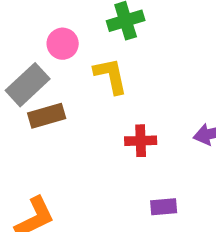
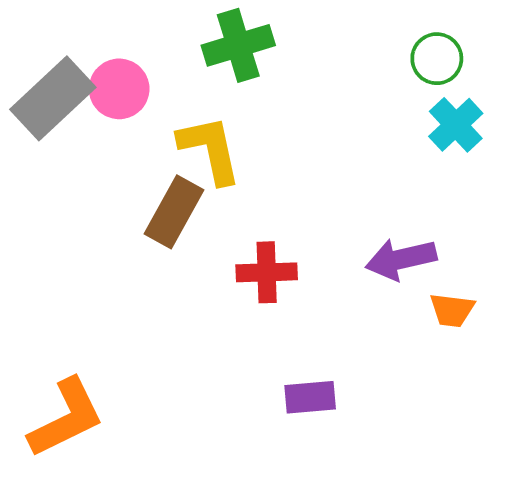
gray rectangle: (28, 85) -> (53, 98), moved
brown rectangle: (47, 116) -> (174, 212), moved, turned -45

